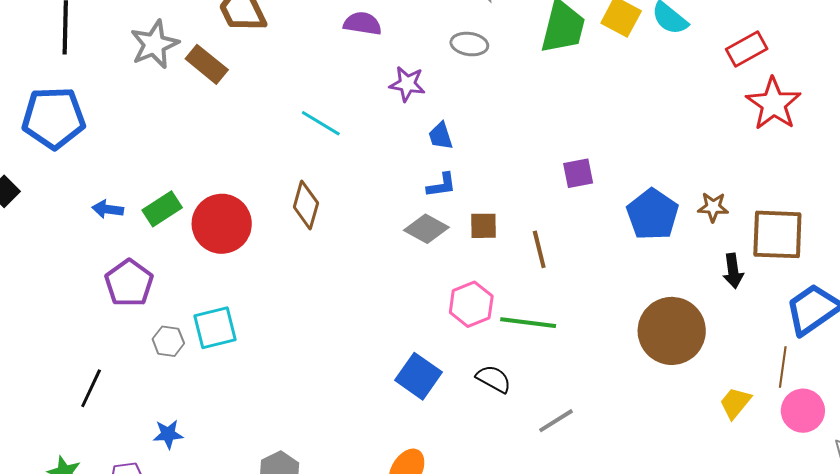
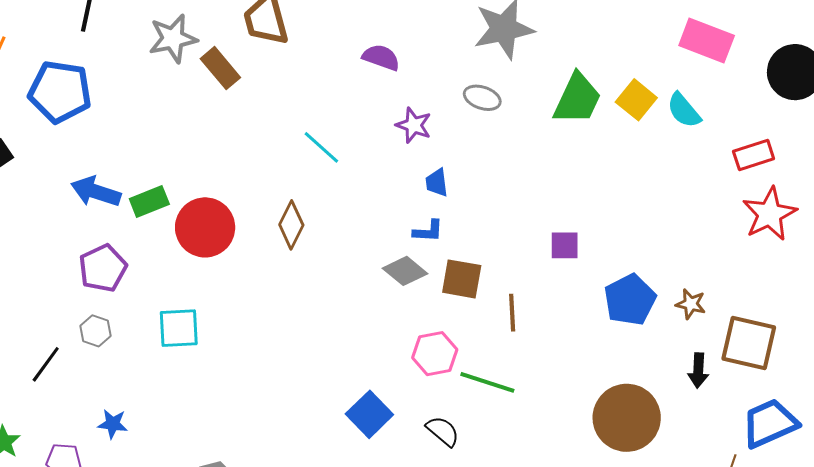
blue arrow: (108, 209) -> (96, 192), size x1.6
brown square: (483, 226) -> (462, 279), size x1.4
gray hexagon: (168, 341) -> (95, 331), moved

